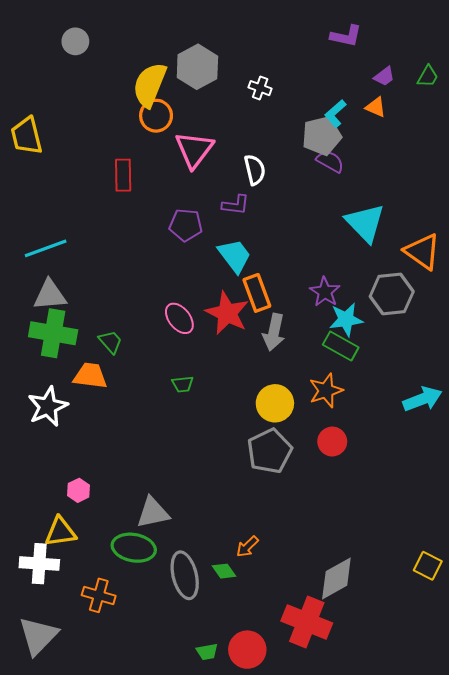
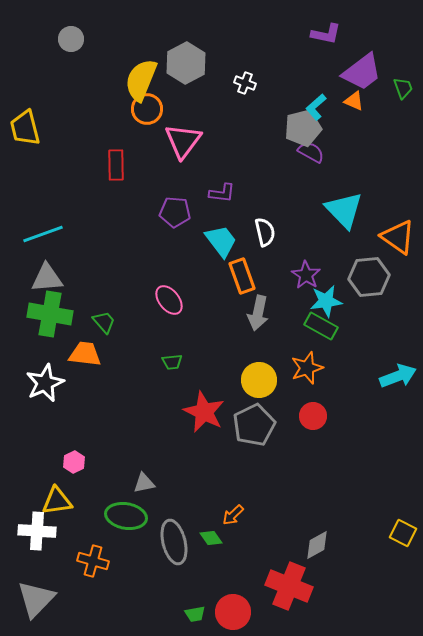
purple trapezoid: (384, 76) -> (362, 72), size x2.0
green trapezoid: (428, 76) -> (403, 88), moved, turned -50
white semicircle: (255, 170) -> (265, 232), moved
red star: (227, 313) -> (204, 412), moved
gray triangle: (153, 513) -> (144, 483), size x0.7
gray diamond: (336, 578) -> (317, 545), size x0.7

